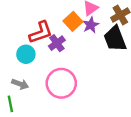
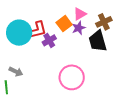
cyan circle: (26, 54) -> (19, 33), moved, size x1.6
pink circle: (61, 83) -> (72, 77), moved

